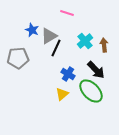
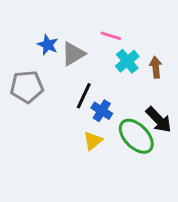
pink line: (67, 13) -> (111, 36), moved
black line: (56, 48) -> (84, 96), moved
black arrow: (96, 70) -> (159, 120), moved

